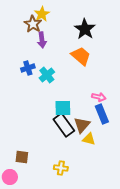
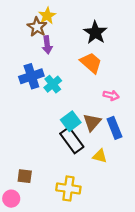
blue cross: (28, 68) -> (31, 76), size x1.5
pink arrow: (99, 97) -> (111, 95), moved
cyan square: (63, 108) -> (71, 121), turned -36
brown triangle: (82, 125) -> (92, 122), moved
yellow cross: (61, 168) -> (68, 188), size x1.5

